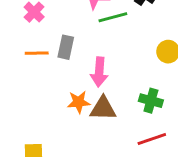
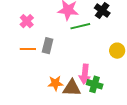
pink arrow: (99, 72) -> (85, 74), moved
green cross: (151, 101) -> (95, 84), moved

